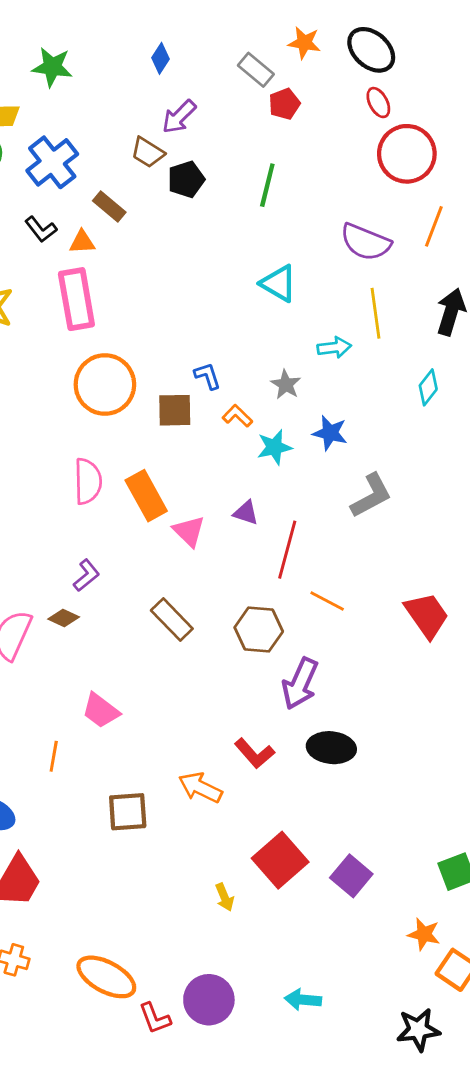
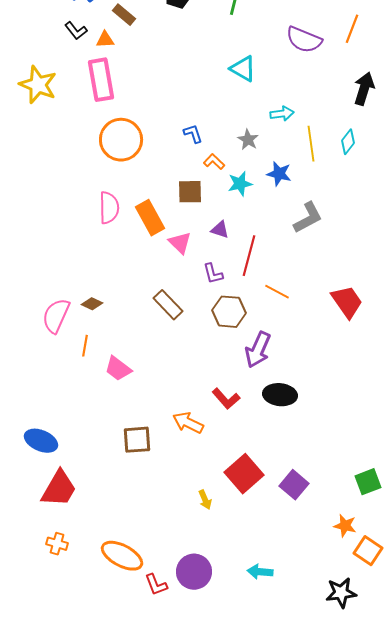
yellow line: (376, 313) -> (311, 144), moved
brown square: (175, 410) -> (190, 192), moved
purple L-shape: (86, 575) -> (213, 274), moved, turned 115
orange line: (54, 756) -> (85, 346), moved

